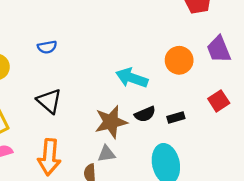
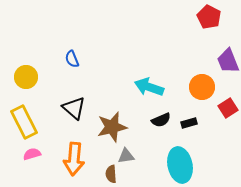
blue semicircle: (47, 47) -> (72, 59), turned 78
orange circle: (179, 60) -> (202, 87), moved
brown star: (111, 122) -> (112, 127), moved

